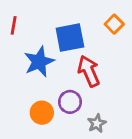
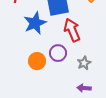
gray star: (97, 123) -> (84, 63), moved

